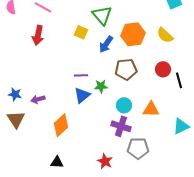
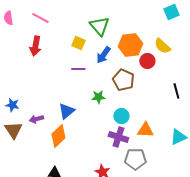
brown pentagon: (126, 69) -> (123, 80), turned 30
red circle: (163, 69) -> (147, 61), moved
purple line: (81, 75) -> (78, 69), moved
blue triangle: (82, 95) -> (66, 111), moved
purple arrow: (38, 99) -> (36, 119), moved
orange triangle: (151, 109) -> (145, 130), moved

